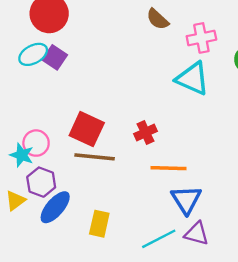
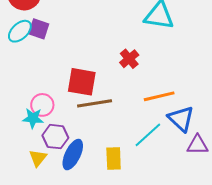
red cross: (146, 132) -> (129, 59), moved
cyan line: (159, 239) -> (148, 135), moved

